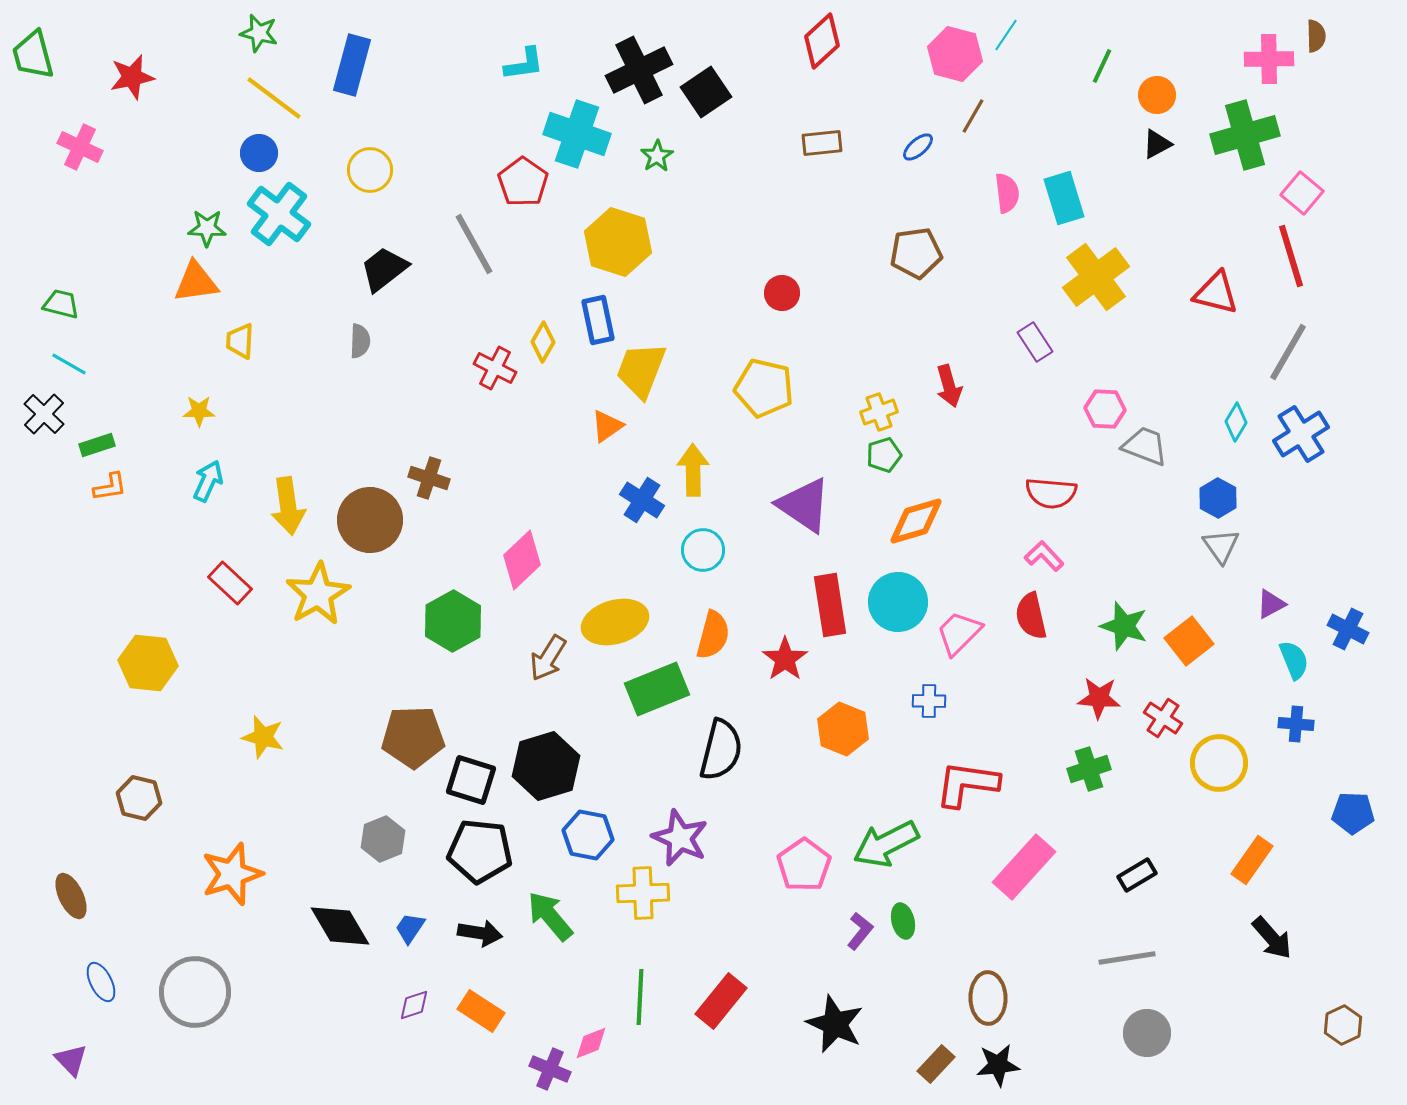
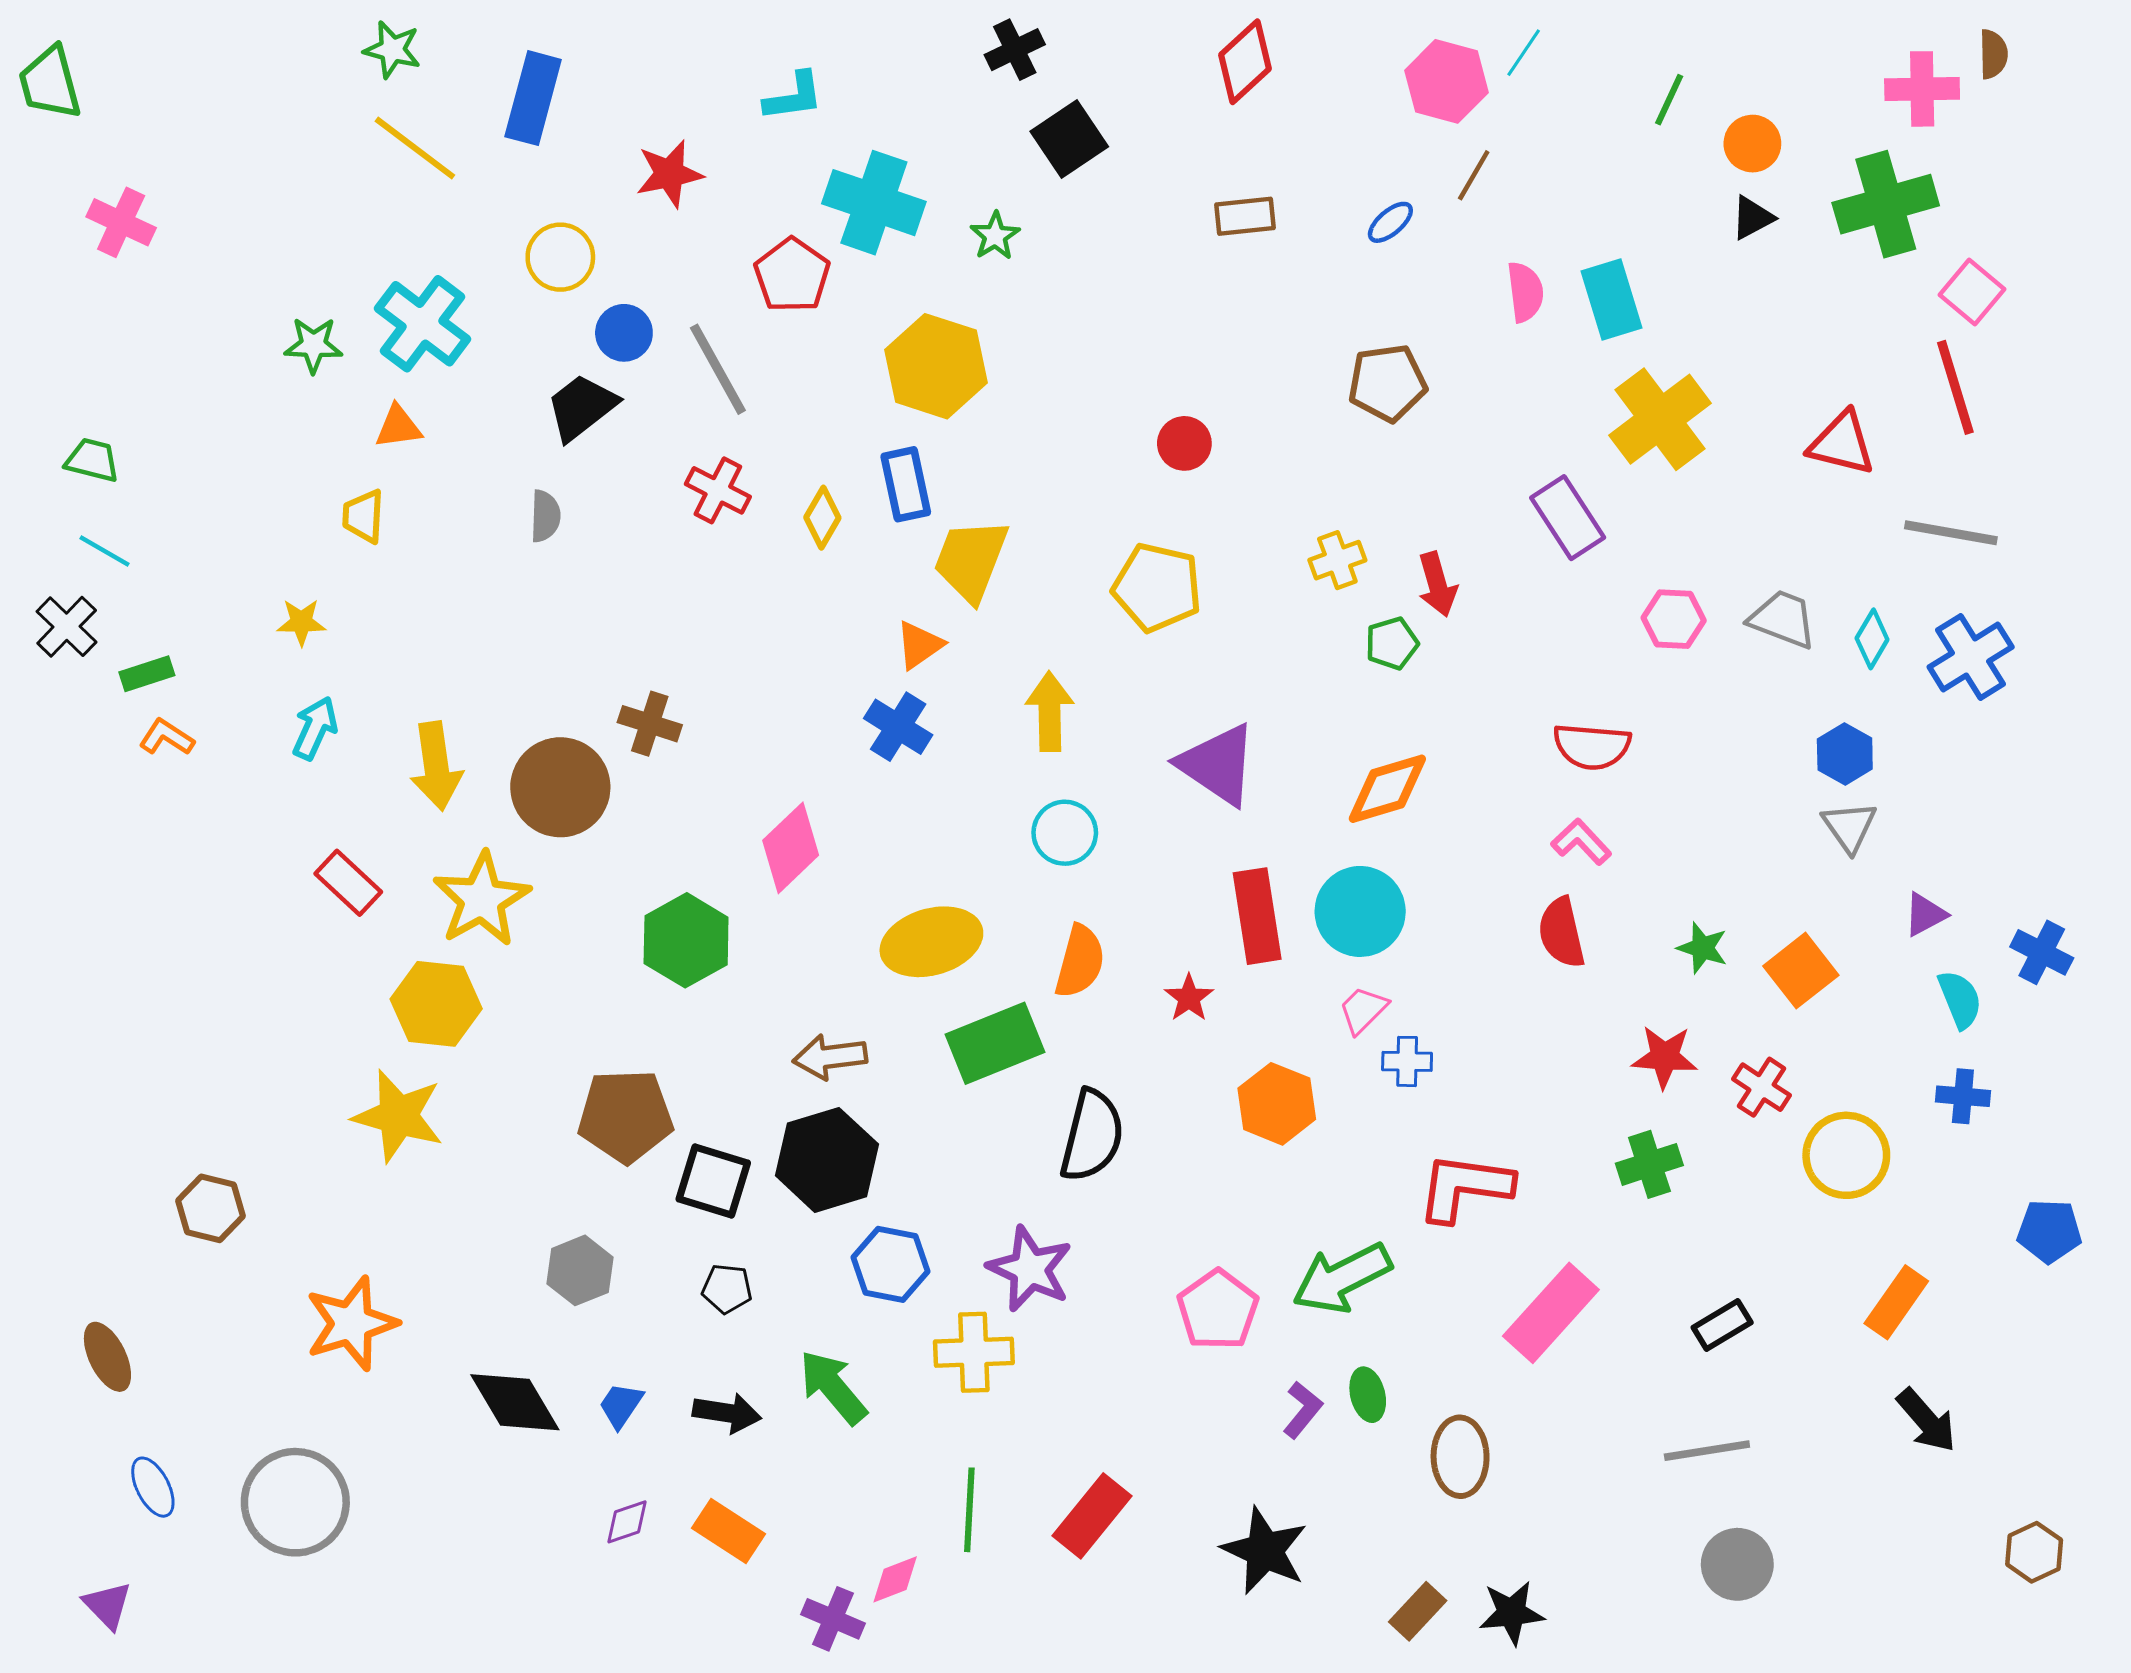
black cross: (639, 70) -> (1015, 50), moved, size x0.6
red star: (132, 77) -> (669, 174), moved
blue circle: (259, 153) -> (624, 333), moved
orange triangle: (196, 282) -> (398, 427), moved, size x0.7
purple rectangle: (1035, 342) -> (1568, 518), size x1.4
gray line: (1288, 352) -> (1951, 533), turned 70
red cross: (495, 368) -> (718, 490), moved
yellow cross: (879, 412) -> (1337, 560), moved
gray trapezoid: (1145, 446) -> (1783, 619), moved
green pentagon: (884, 455) -> (1392, 643), moved
orange L-shape: (110, 487) -> (167, 737), turned -138
blue cross: (642, 500) -> (898, 727), moved
green star: (1124, 626) -> (1702, 948), size x0.7
pink trapezoid: (959, 633) -> (1363, 1010), moved, size x0.7
brown arrow: (548, 658) -> (830, 1057), moved, turned 51
red star: (785, 659) -> (1189, 998), size x0.7
yellow hexagon: (148, 663) -> (436, 1004), moved
yellow star: (263, 737) -> (398, 1116), size x1.4
black pentagon: (480, 851) -> (727, 1289), size x0.5
brown ellipse: (988, 998) -> (1460, 1457), moved

